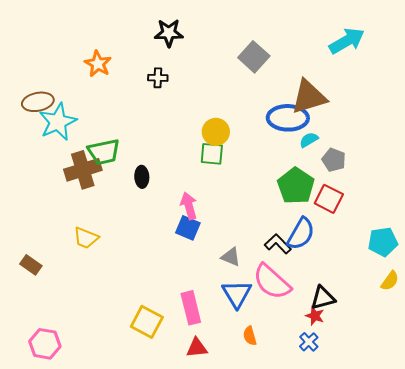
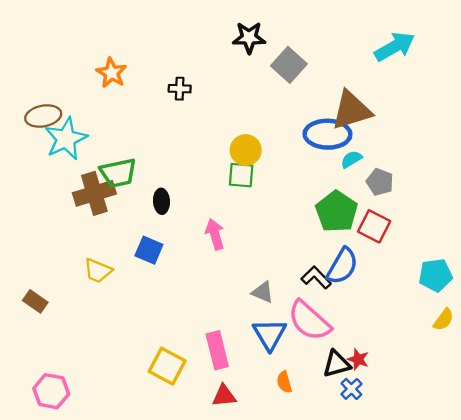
black star: (169, 33) -> (249, 38), moved
blue square: (188, 228) -> (149, 250), moved
black triangle: (323, 298) -> (337, 364), moved

